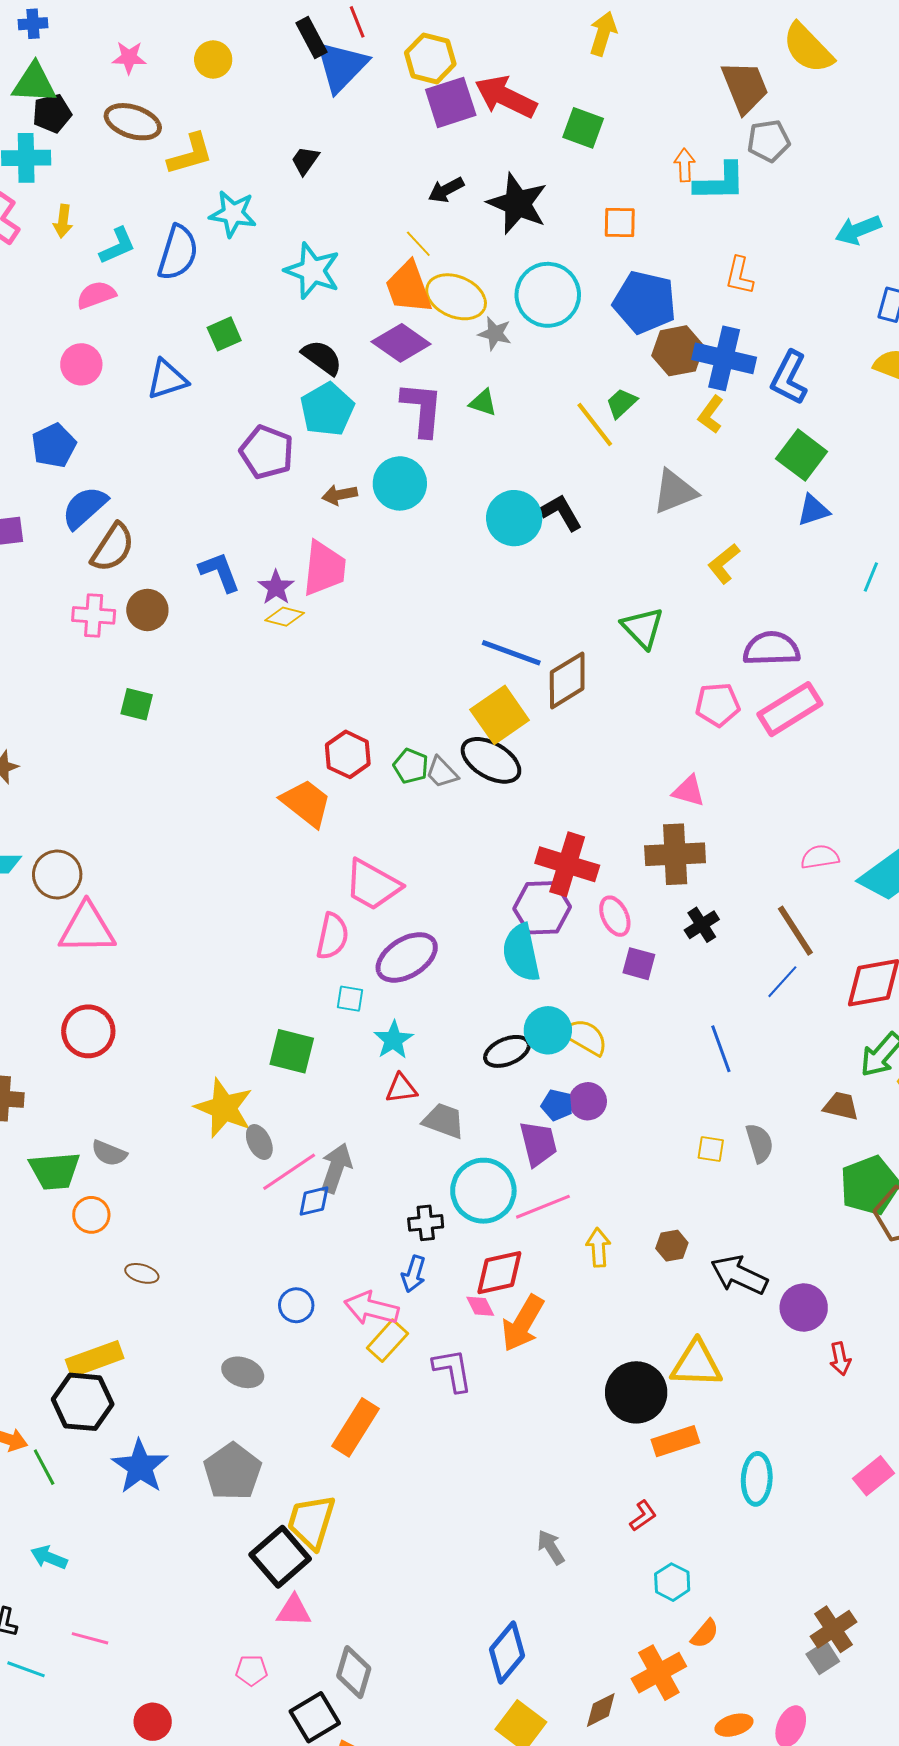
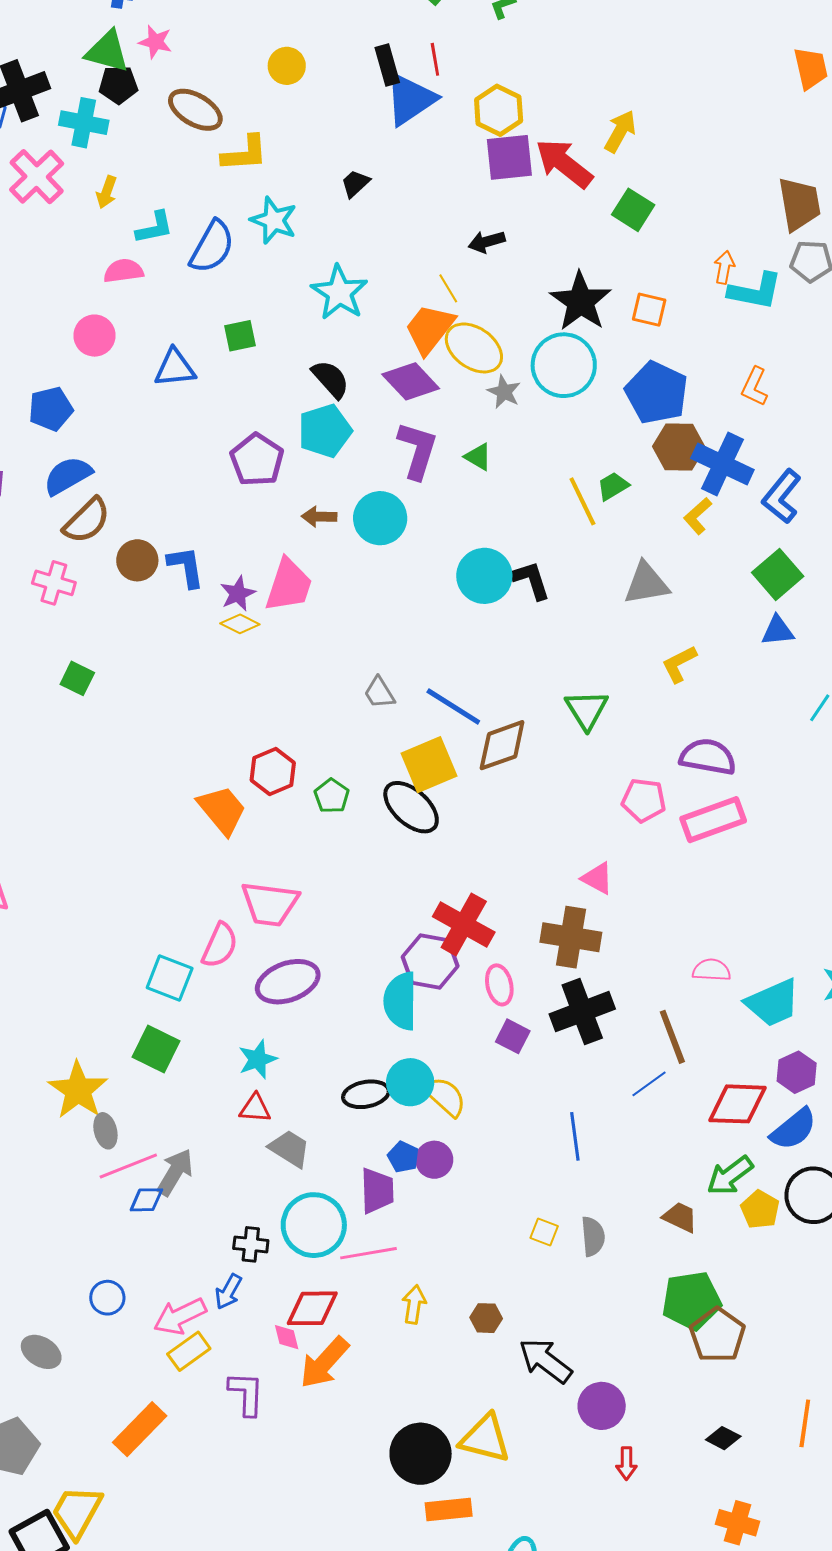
yellow arrow: (603, 34) -> (620, 131), moved
pink star: (129, 58) -> (155, 42), moved
black star: (518, 203) -> (581, 301), moved
orange trapezoid: (408, 287) -> (429, 329), turned 46
brown circle: (147, 610) -> (137, 560), moved
gray trapezoid: (442, 772) -> (379, 693), moved
pink trapezoid: (373, 885) -> (270, 904), turned -34
black cross: (702, 925) -> (582, 1012), size x1.8
cyan square: (350, 999) -> (170, 978), moved, size x1.6
pink arrow: (371, 1308) -> (180, 1316), turned -52

